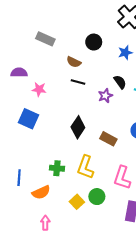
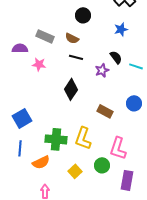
gray rectangle: (45, 39) -> (45, 36), moved
black circle: (94, 42) -> (83, 15), moved
blue square: (29, 119) -> (22, 118), moved, turned 36
black diamond: (78, 127) -> (71, 89), moved
green cross: (57, 168) -> (56, 139), size x1.5
green circle: (97, 197) -> (102, 165), moved

